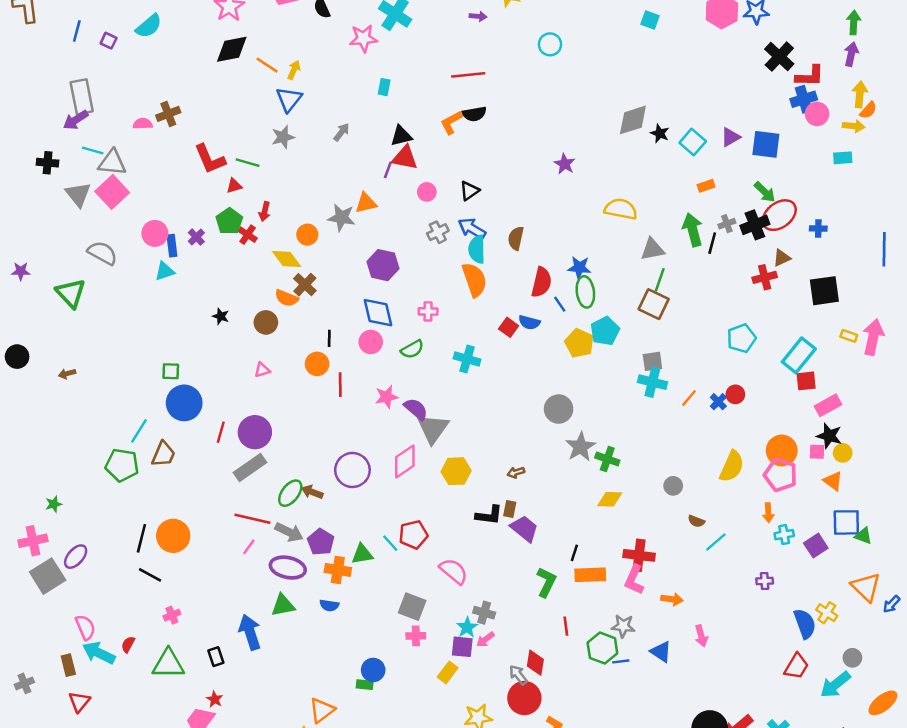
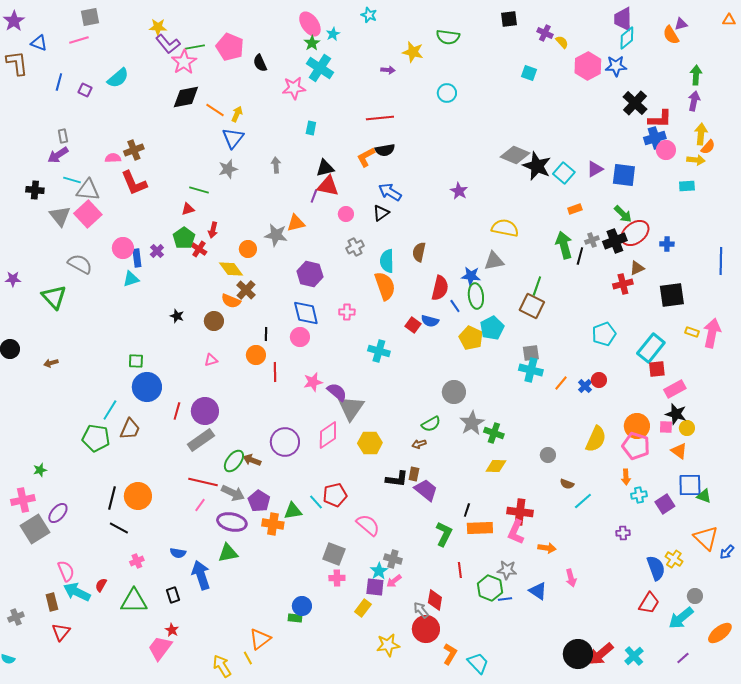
gray rectangle: (82, 97) -> (63, 136), size x0.5
gray diamond: (633, 120) -> (515, 155), turned 40
gray arrow: (341, 132) -> (276, 165), turned -42
black star: (660, 133) -> (537, 166), size x1.8
red L-shape: (210, 159) -> (134, 183), moved
blue arrow: (472, 229) -> (390, 192), moved
gray triangle: (652, 249) -> (494, 261), moved
green semicircle: (412, 349) -> (431, 424), moved
blue semicircle: (329, 605) -> (178, 553), moved

